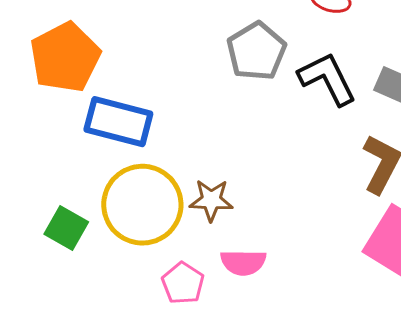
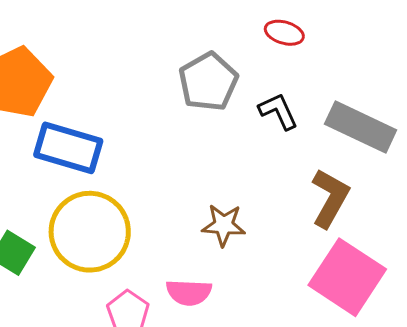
black L-shape: (327, 79) -> (278, 111), size x0.7
brown star: (211, 200) -> (224, 225), moved

